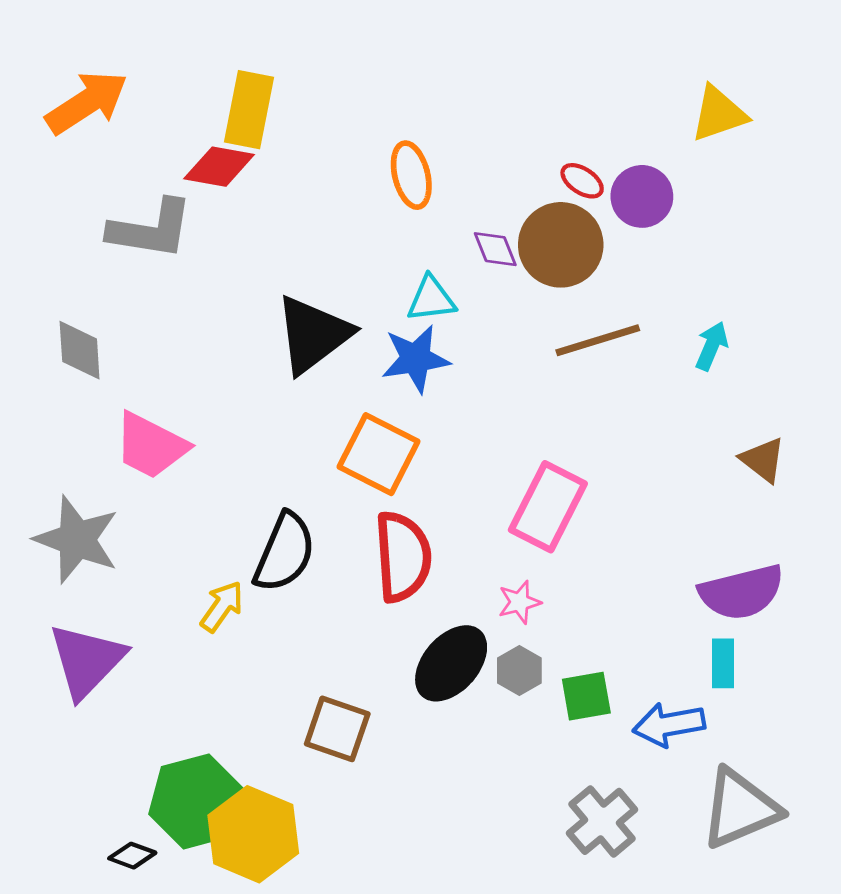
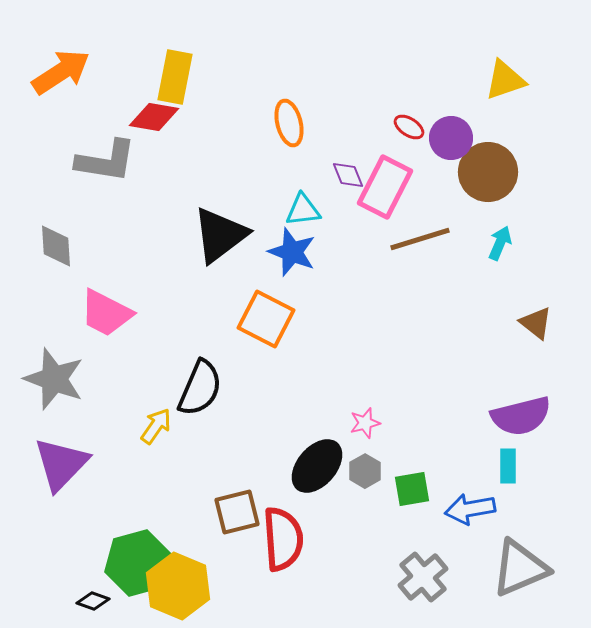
brown circle: (561, 245) -> (488, 172), moved
blue star: (416, 359) -> (292, 252), turned 30
pink rectangle: (548, 507) -> (385, 187), moved
red semicircle: (403, 557) -> (283, 539), moved
brown square: (337, 729) -> (237, 512), turned -33

